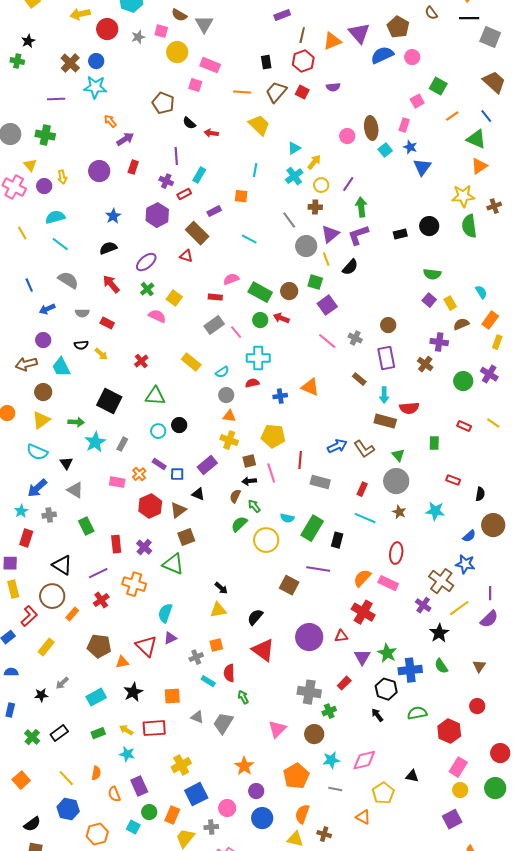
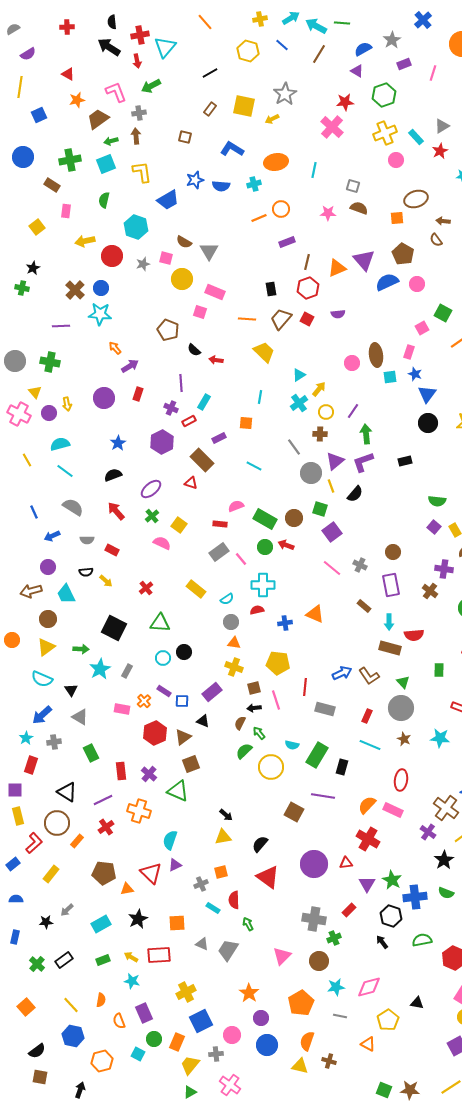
cyan square: (385, 150) -> (390, 377), turned 32
black circle: (429, 226) -> (428, 423), moved
green semicircle: (441, 666) -> (446, 893), turned -35

